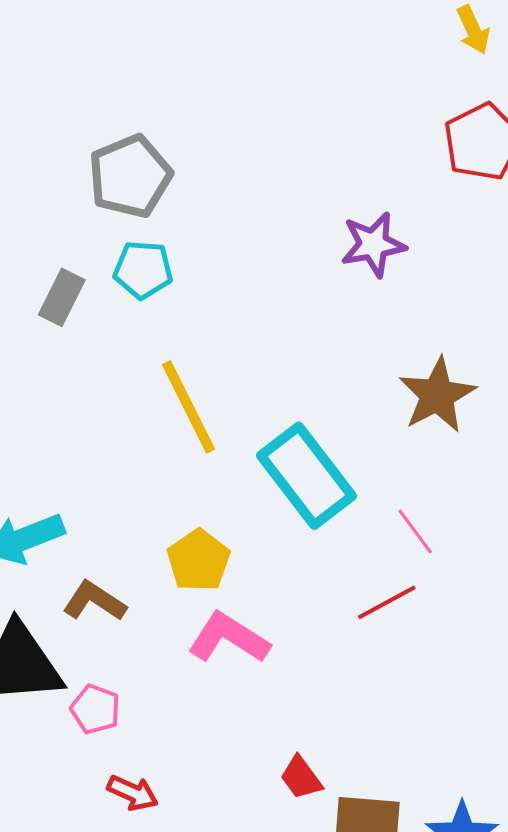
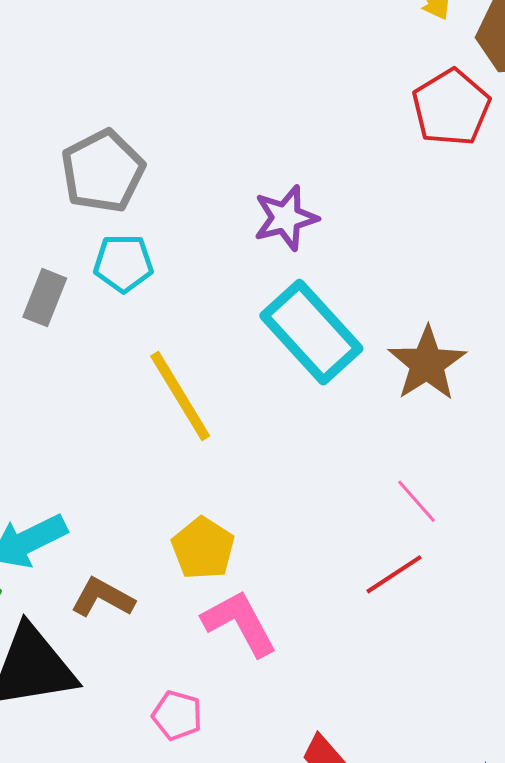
purple star: (373, 245) -> (286, 218), moved
cyan rectangle: (307, 476) -> (311, 332), moved
pink L-shape: (229, 638) -> (240, 623), turned 34
pink pentagon: (95, 709) -> (177, 715), moved

